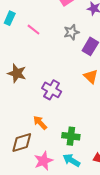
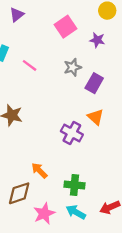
purple cross: (52, 90) -> (72, 133), moved

